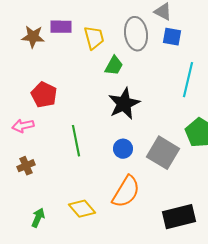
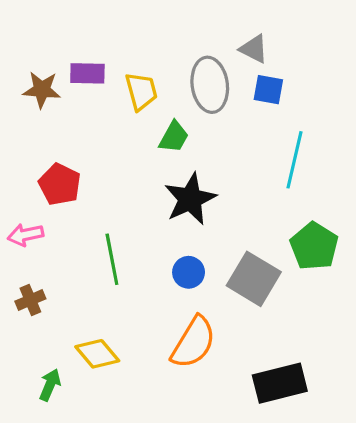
yellow diamond: (82, 209) -> (97, 354), moved

